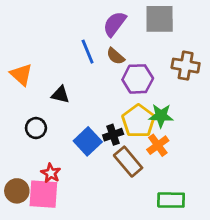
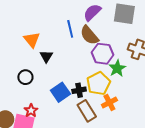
brown semicircle: (116, 56) -> (89, 35), size x1.5
orange triangle: (21, 74) -> (32, 40), moved
black triangle: (60, 95) -> (46, 56), turned 40
green star: (161, 116) -> (117, 68), moved, turned 30

